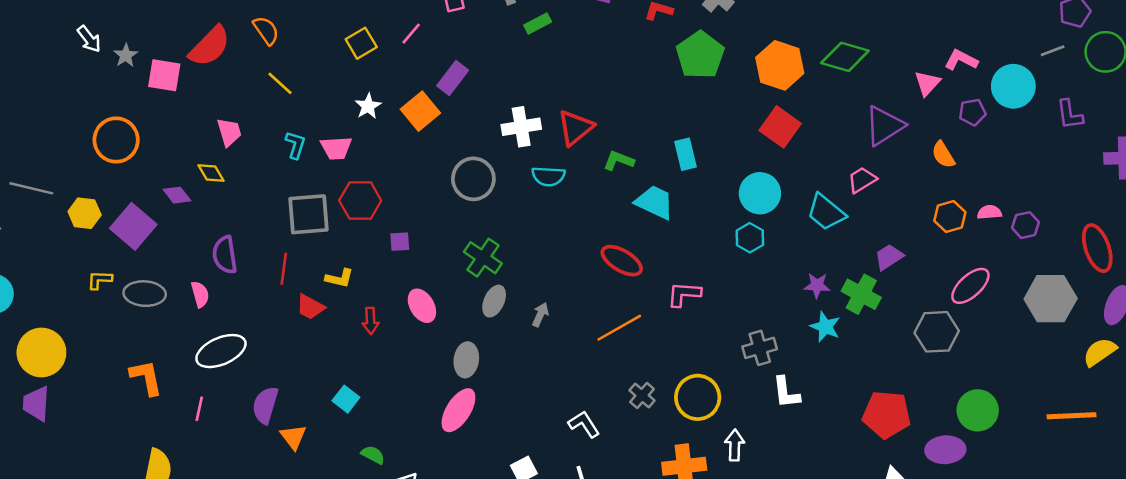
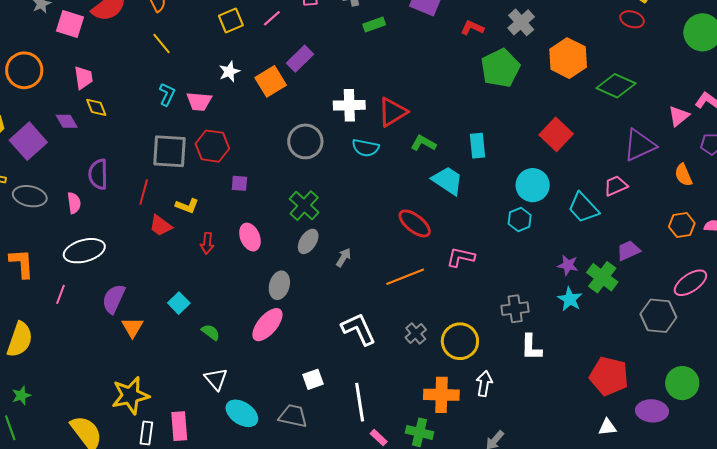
orange hexagon: (780, 65) -> (568, 58), moved
pink trapezoid: (229, 132) -> (83, 78), moved
white L-shape: (584, 424) -> (359, 329), moved, size x1.4
green semicircle: (373, 455) -> (211, 332), moved

